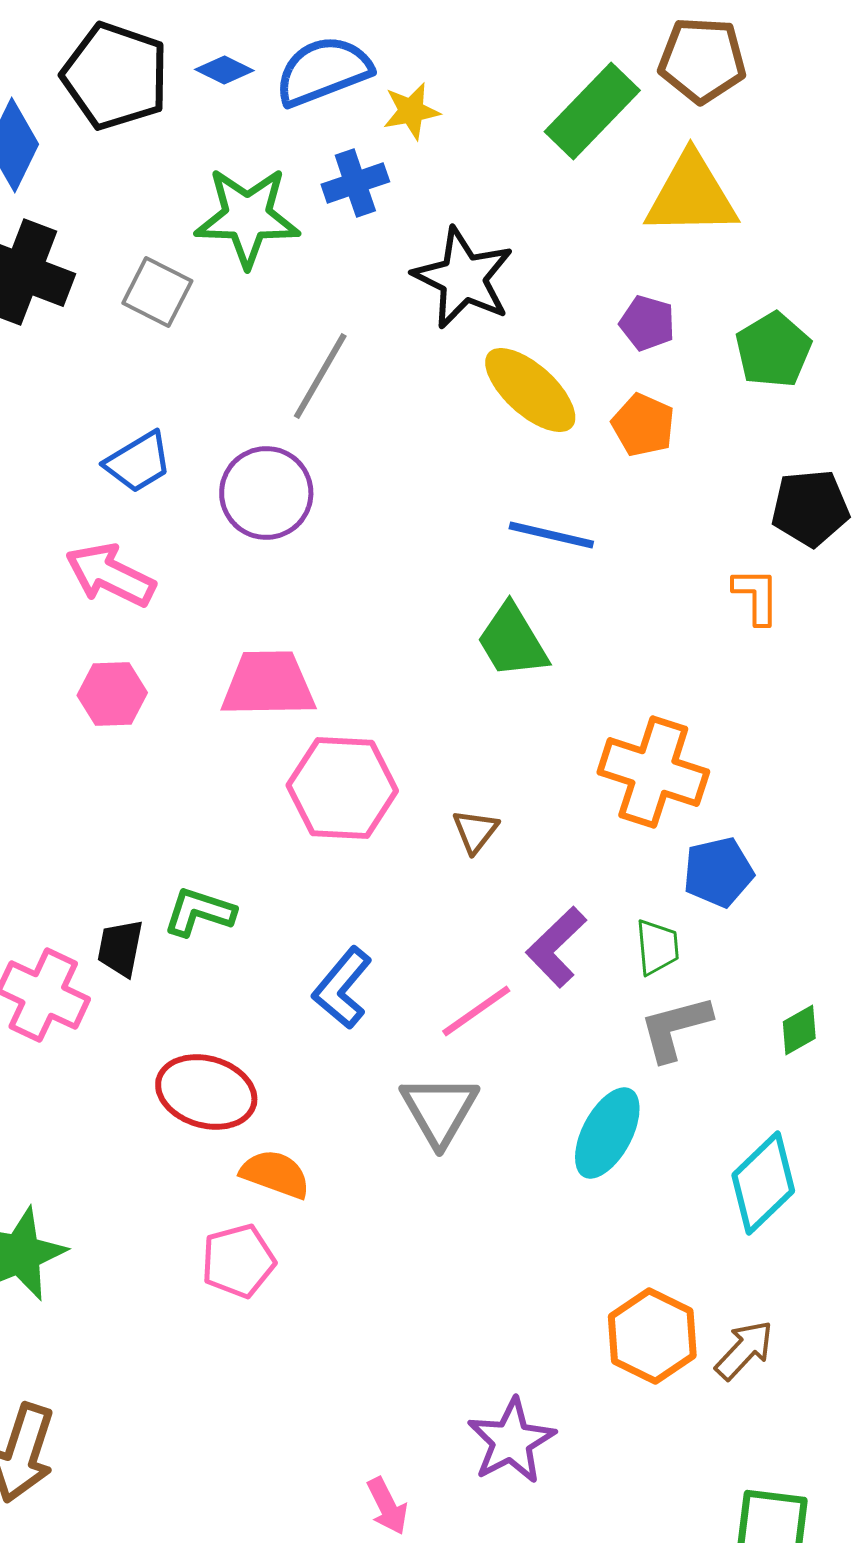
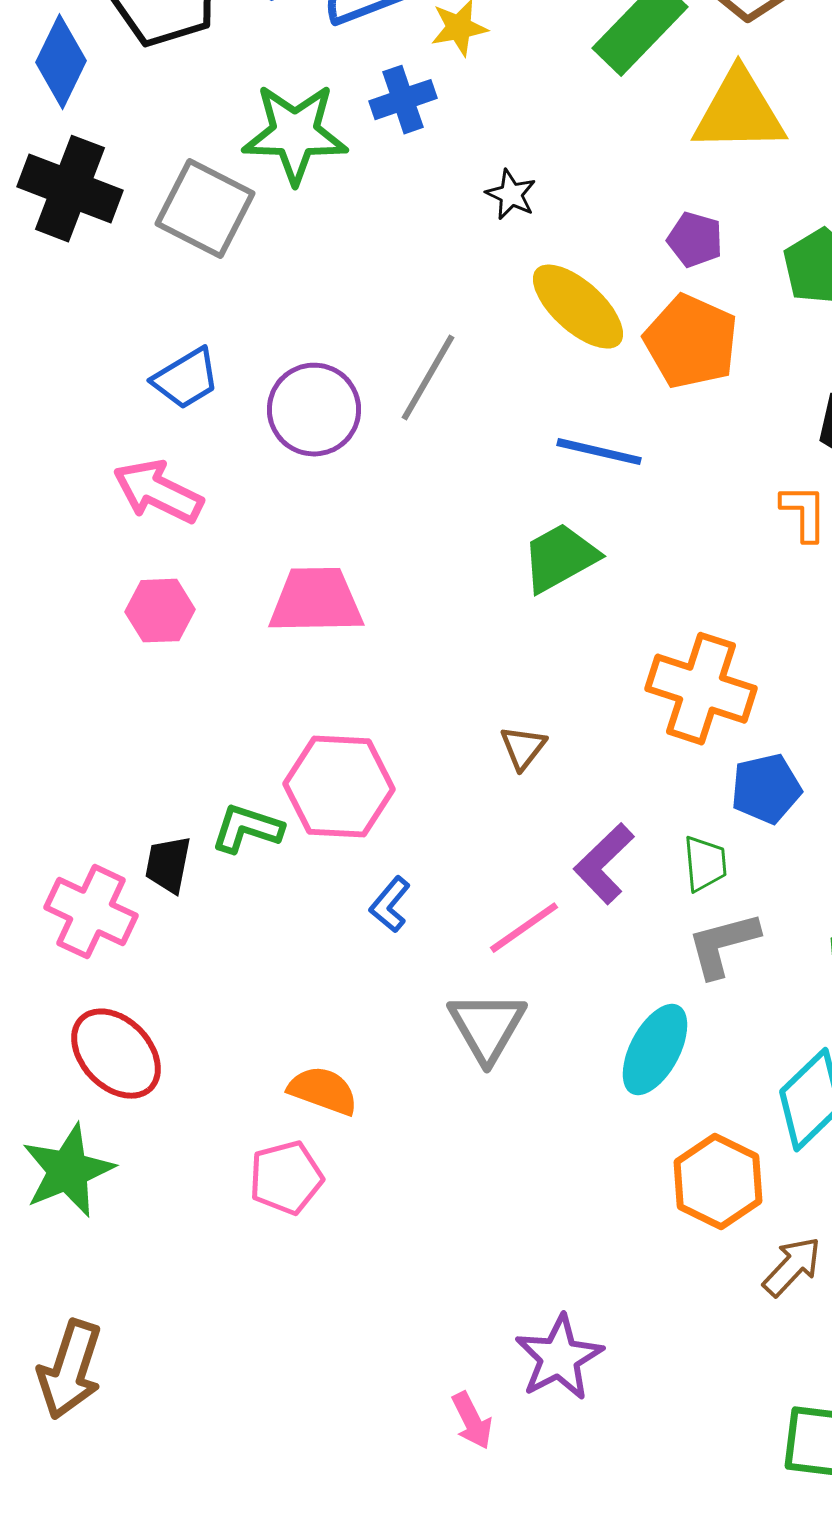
black star: (463, 278) -> (511, 195), size x0.5
gray square: (157, 292) -> (205, 209), size x1.4
gray line: (320, 376) -> (428, 378), moved
orange pentagon: (643, 425) -> (691, 342), size x1.5
green trapezoid: (512, 641) -> (560, 558), turned 92
pink hexagon: (342, 788) -> (339, 787), moved
blue L-shape: (342, 988) -> (390, 905), size x0.7
red ellipse: (206, 1092) -> (116, 1054), moved, turned 30
orange hexagon: (652, 1336) -> (718, 1182), moved
pink arrow: (387, 1506) -> (472, 1421), moved

